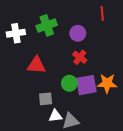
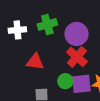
purple circle: (78, 33) -> (77, 34), size x1.5
red cross: (80, 57) -> (77, 57), size x1.5

